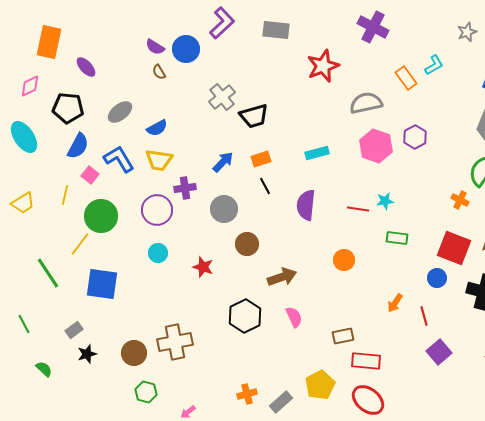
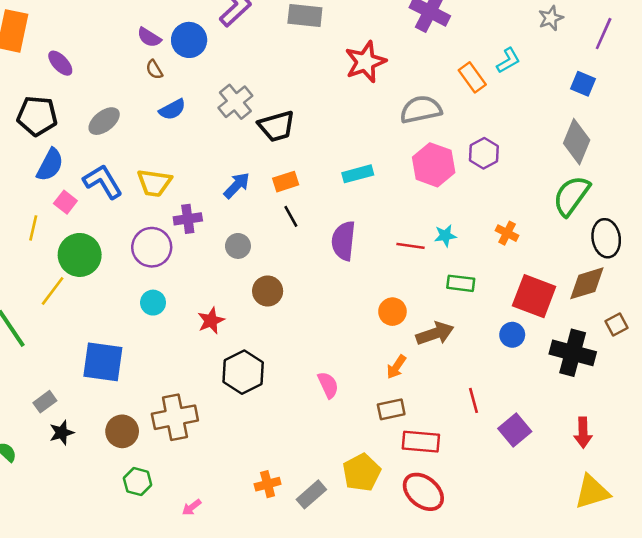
blue semicircle: (157, 128) -> (172, 109), moved
orange cross: (460, 200) -> (507, 233), moved
gray circle: (224, 209) -> (238, 246), size x0.7
red star: (203, 267) -> (211, 321), turned 30
brown arrow: (282, 277) -> (435, 333), moved
blue square: (102, 284) -> (103, 362), moved
orange arrow: (395, 303) -> (396, 367), moved
black hexagon: (245, 316) -> (243, 372), moved
red line: (424, 316) -> (474, 400), moved

